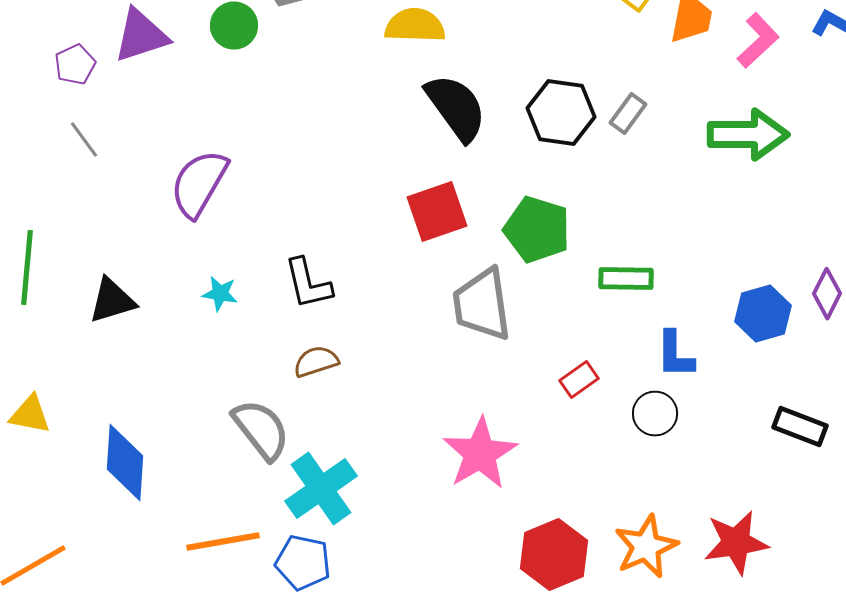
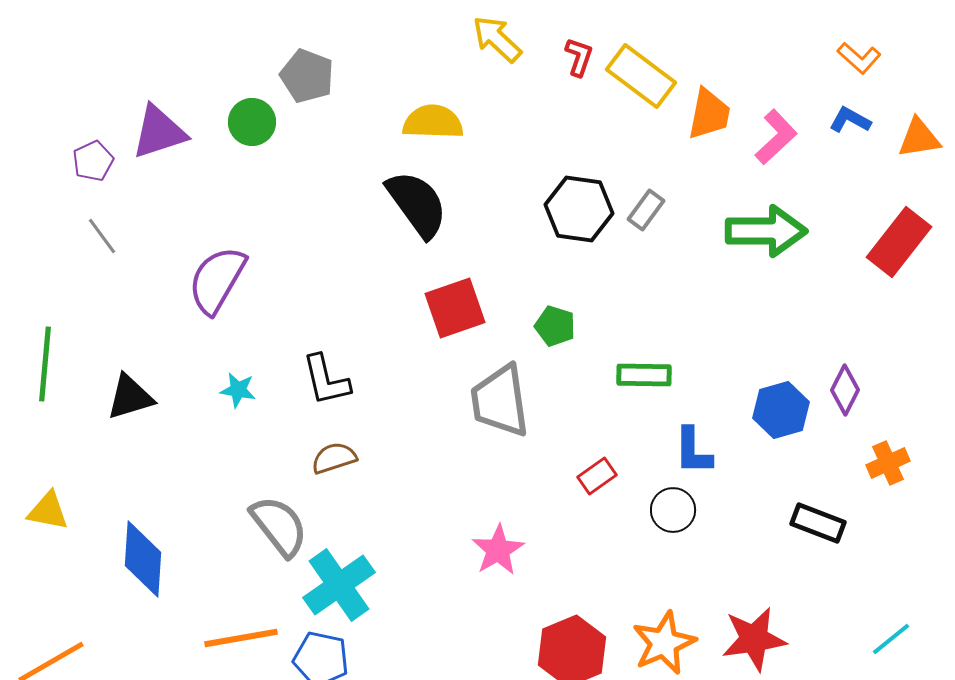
black semicircle: (456, 108) -> (417, 204), moved
green pentagon: (537, 230) -> (555, 326), size x0.6
pink star: (480, 454) -> (498, 550), size x0.7

